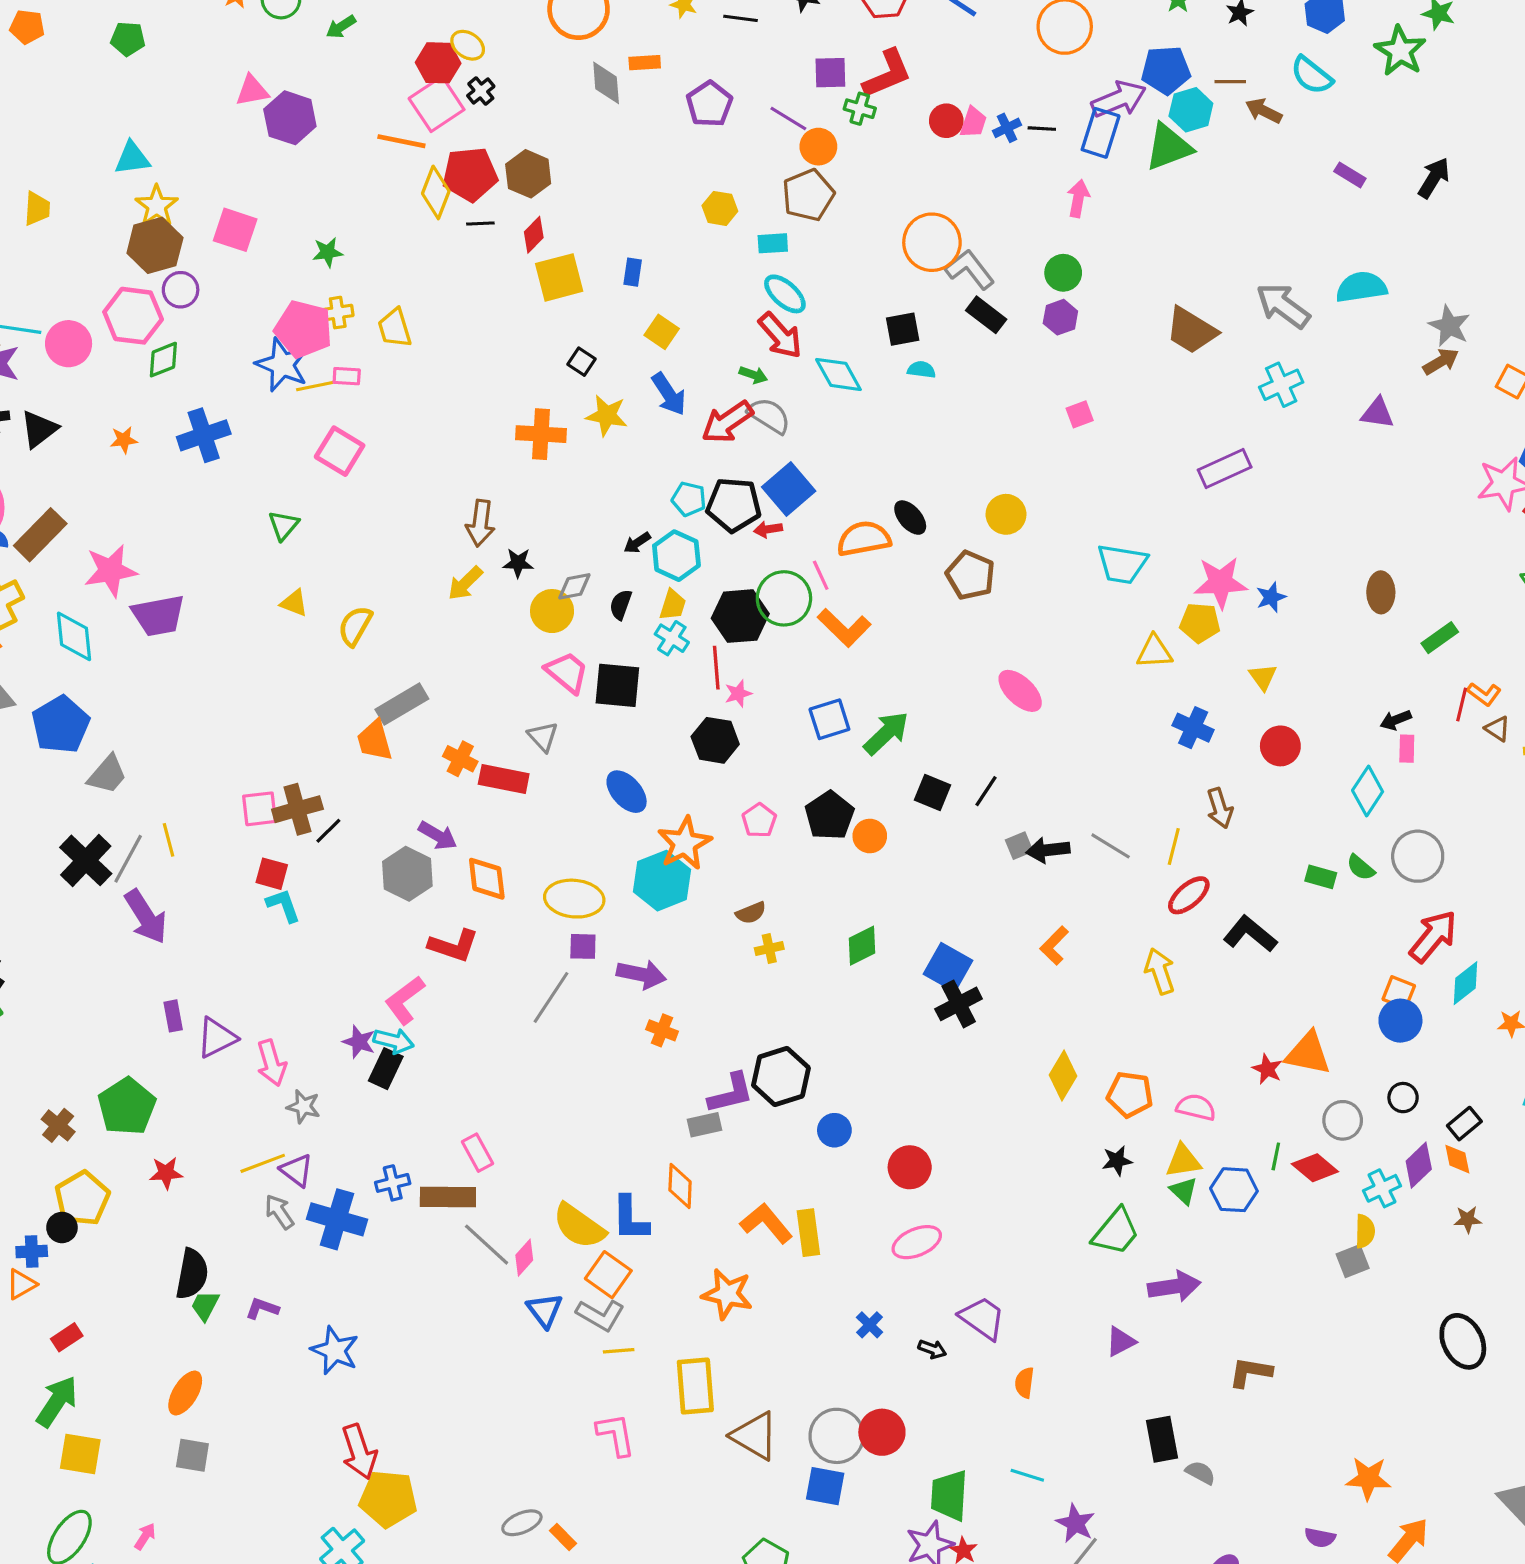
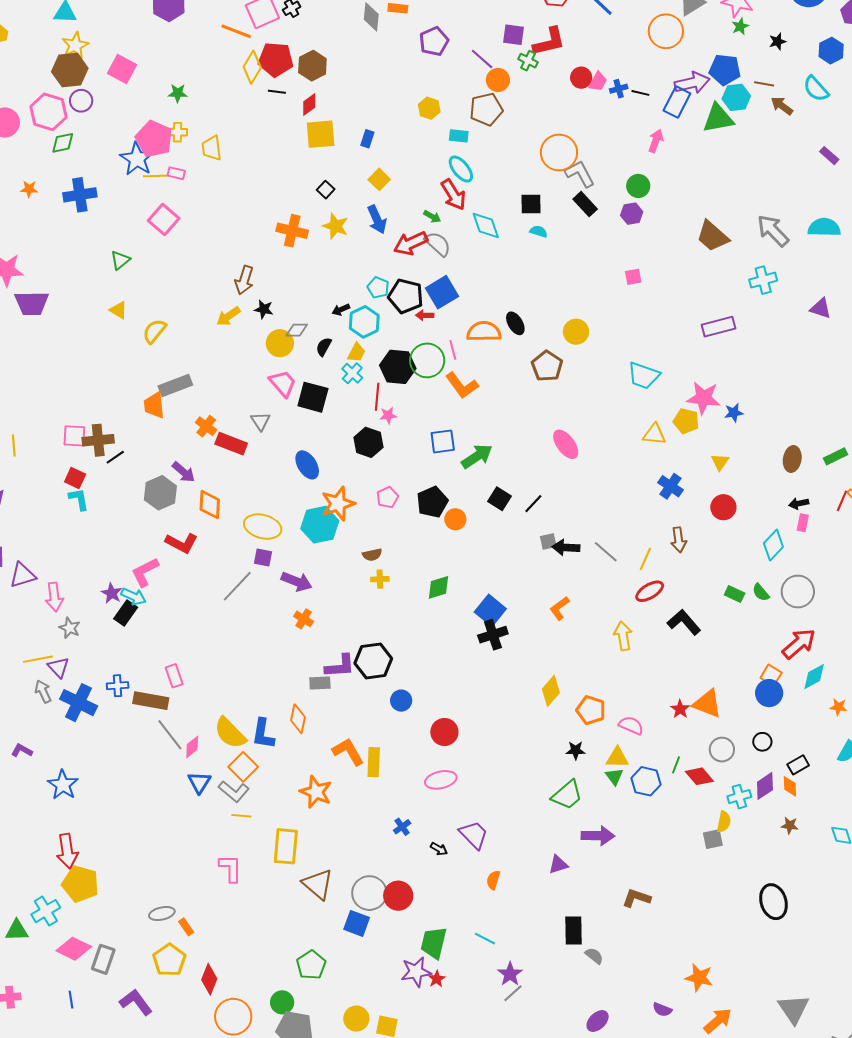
brown ellipse: (1381, 592) -> (792, 459), moved

